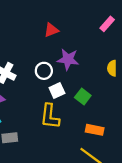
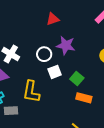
yellow L-shape: (50, 116) -> (31, 92), moved
orange rectangle: (95, 130) -> (84, 98), moved

